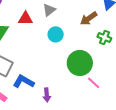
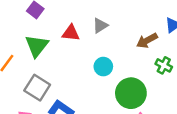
cyan circle: (56, 34) -> (103, 67), moved

